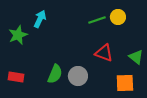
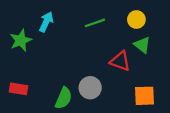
green line: (97, 20) -> (95, 23), moved
green triangle: (136, 57) -> (142, 45), moved
green semicircle: (55, 74) -> (64, 98), moved

